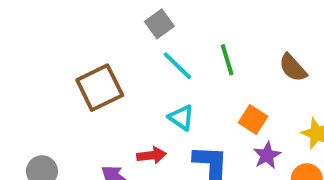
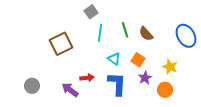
cyan line: (177, 66) -> (100, 33), turned 54
brown semicircle: (293, 68) -> (146, 34), moved
cyan triangle: (181, 117) -> (114, 59), moved

